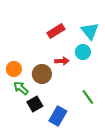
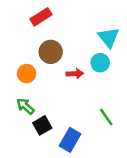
red rectangle: (56, 31) -> (41, 17), moved
orange circle: (14, 69) -> (27, 74), moved
brown circle: (42, 74) -> (51, 52), moved

